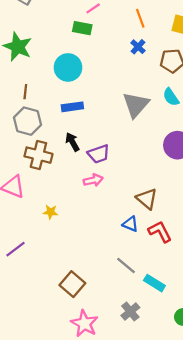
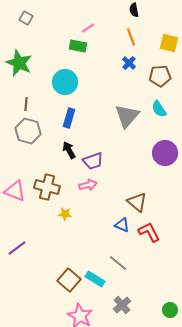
blue rectangle: (72, 107) -> (69, 118), turned -66
brown cross: (38, 155) -> (47, 187), moved
yellow star: (50, 212) -> (65, 214), moved
cyan rectangle: (154, 283) -> (95, 279), moved

